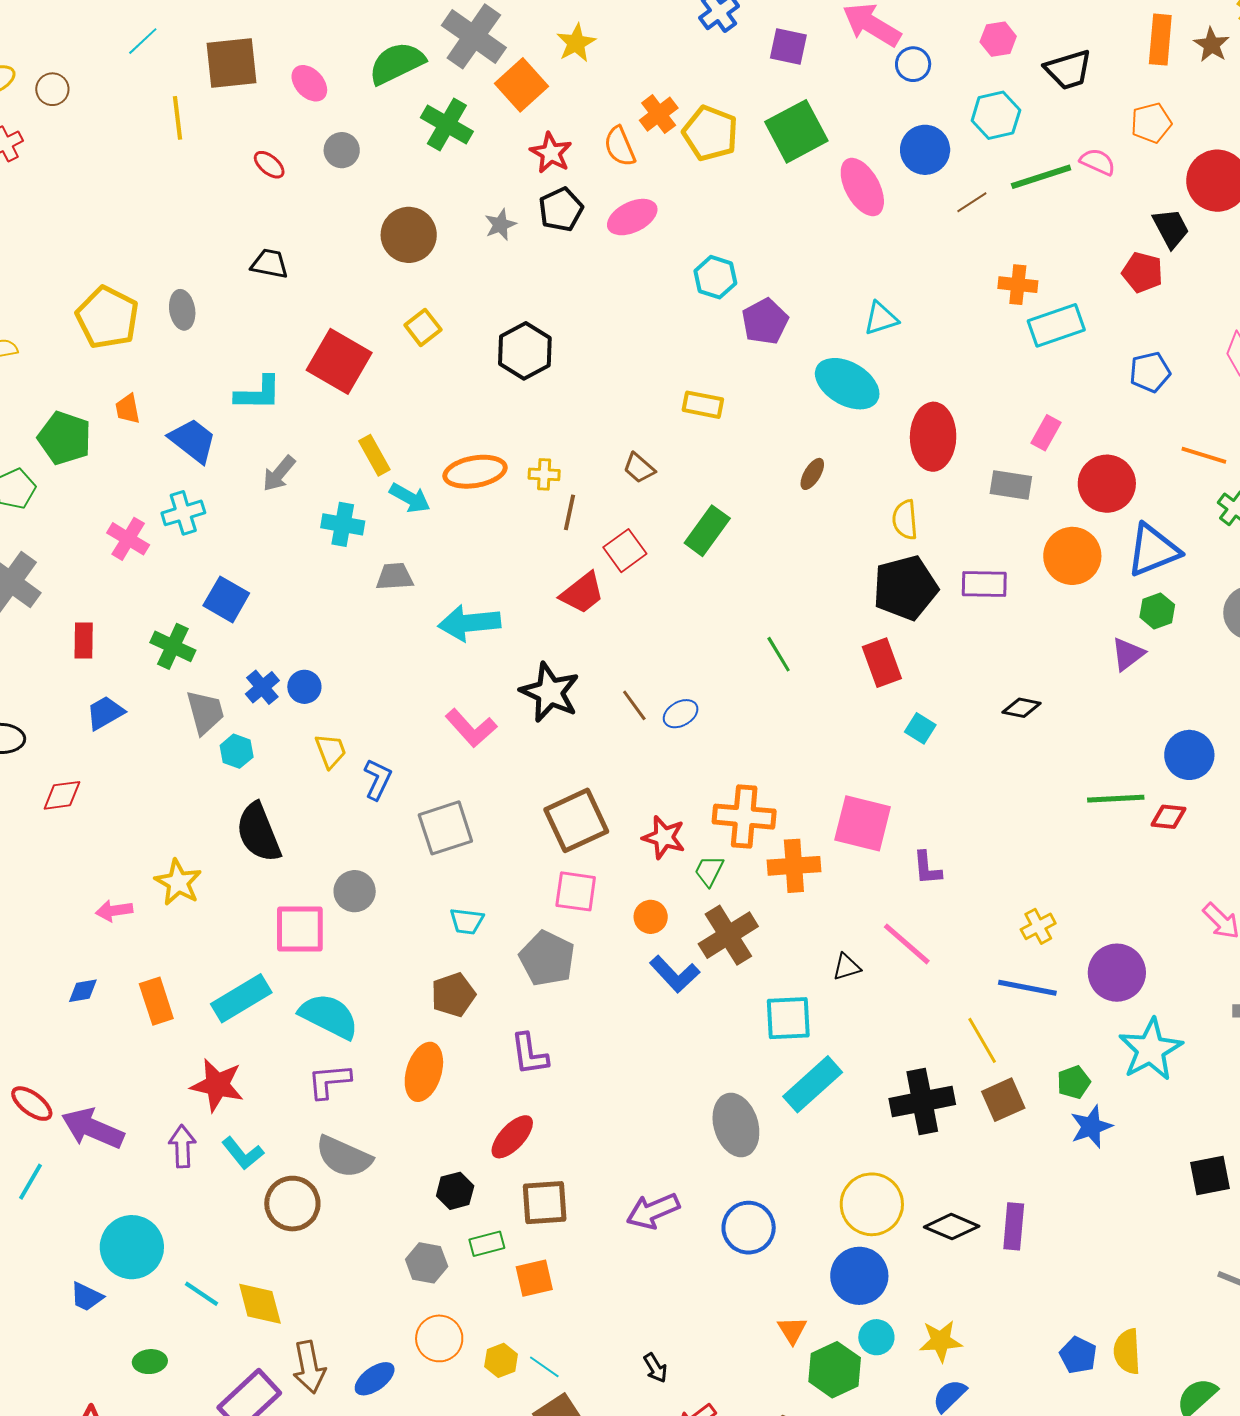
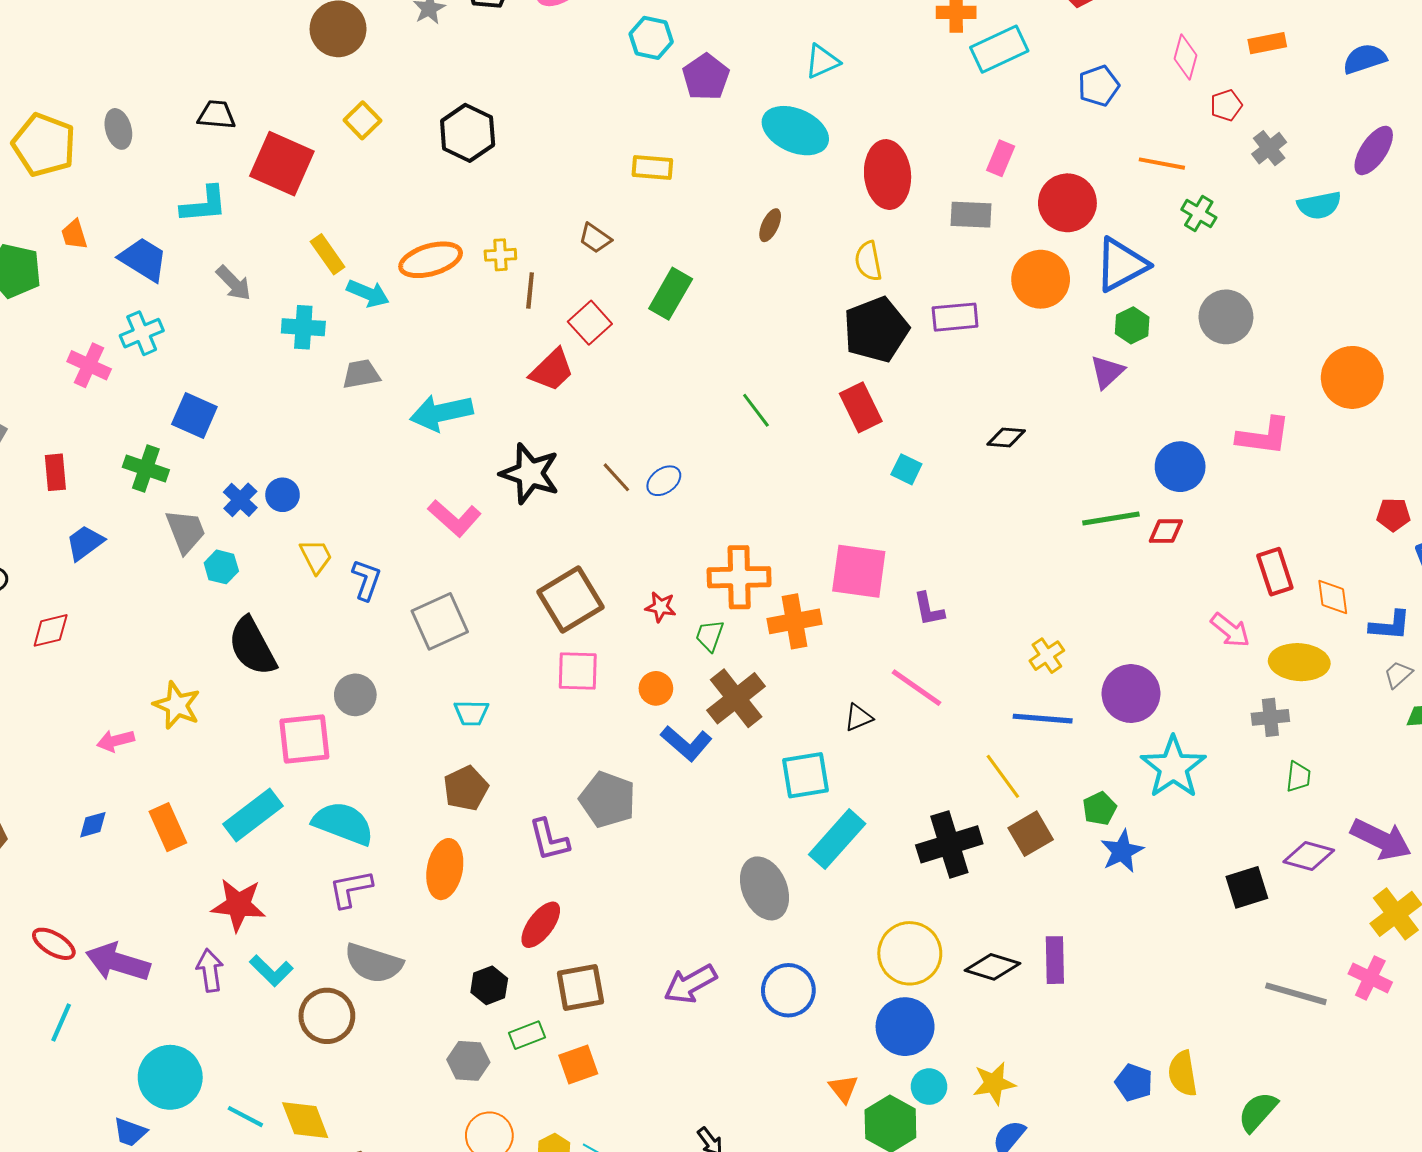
black trapezoid: (270, 264) -> (217, 115), moved
gray arrow: (279, 474) -> (234, 283), turned -78
red star: (664, 837) -> (661, 607), size x0.7
gray pentagon: (547, 958) -> (608, 800), moved

